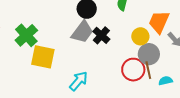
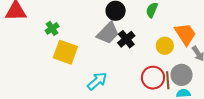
orange trapezoid: (159, 22) -> (185, 34), turned 115
green cross: (26, 35) -> (52, 28), size x0.6
gray circle: (149, 54) -> (182, 75), moved

